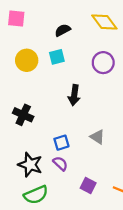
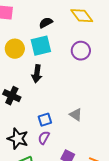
cyan square: (57, 57) -> (41, 46), size x1.5
black arrow: (74, 95) -> (37, 74), moved
purple semicircle: (60, 163) -> (44, 138), turned -104

